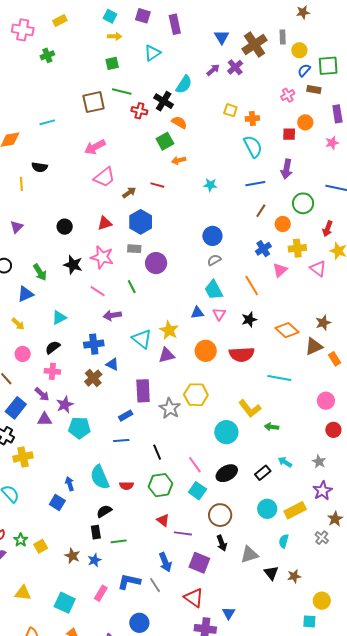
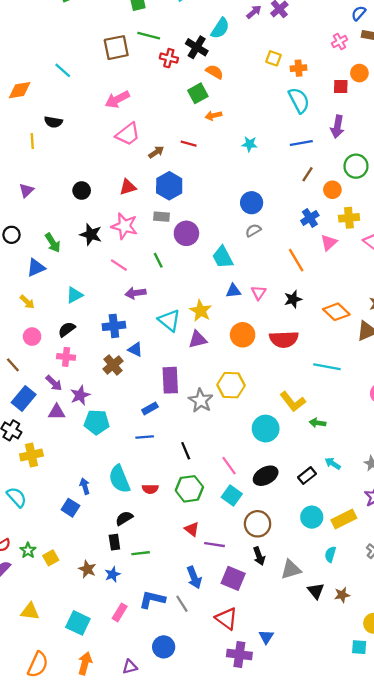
cyan line: (47, 122) -> (63, 70), turned 56
cyan trapezoid: (214, 290) -> (223, 257), moved

